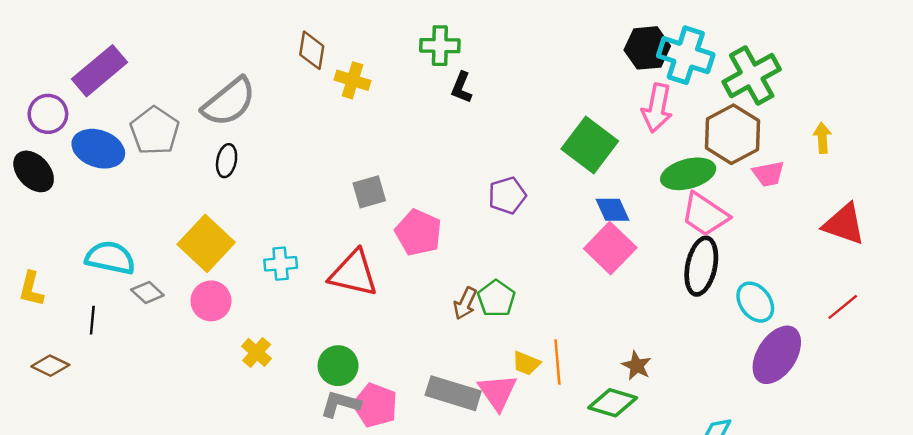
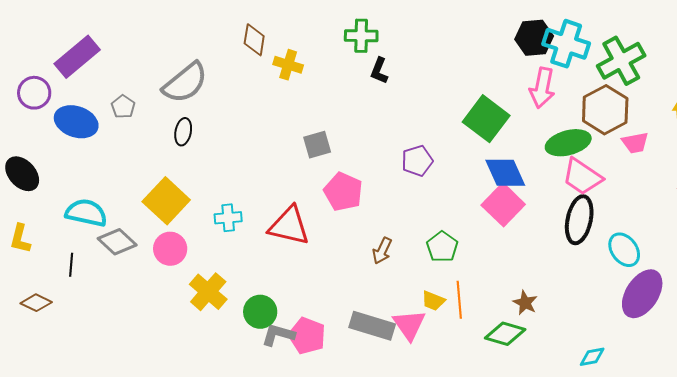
gray pentagon: (155, 131) -> (123, 107), size x0.6
black ellipse: (34, 171) -> (22, 174), moved
gray square: (369, 192) -> (317, 145), moved
blue diamond: (613, 210) -> (505, 173), size x1.4
gray diamond: (147, 293) -> (117, 242), size x1.4
green pentagon: (496, 299) -> (442, 247), moved
yellow cross: (257, 352) -> (208, 292), size x1.5
green circle: (338, 366) -> (260, 312), moved

